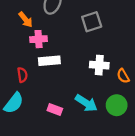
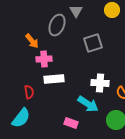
cyan arrow: (86, 103) -> (88, 104), moved
pink rectangle: (55, 110) -> (71, 123), moved

